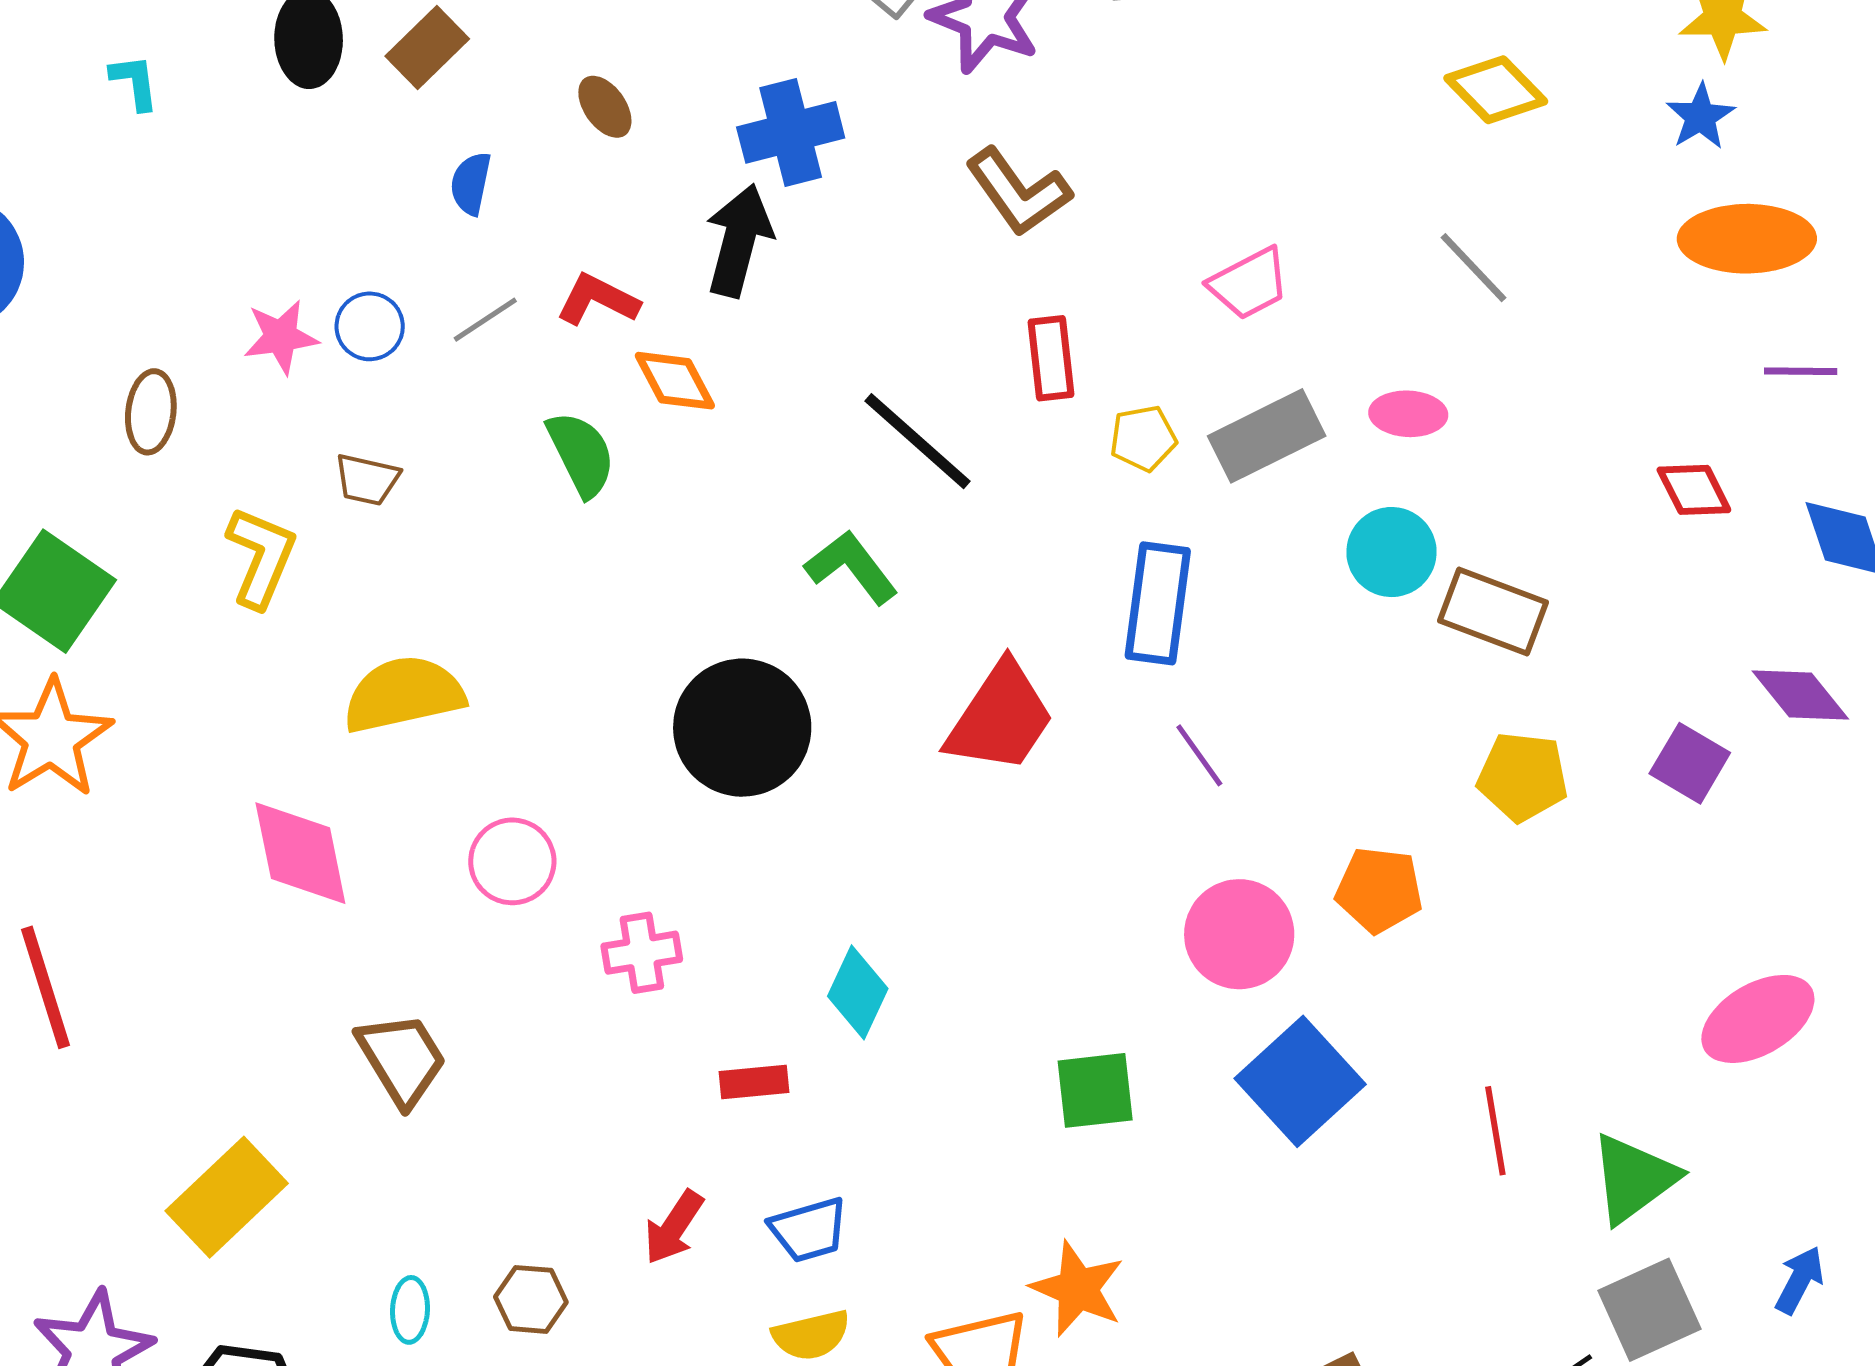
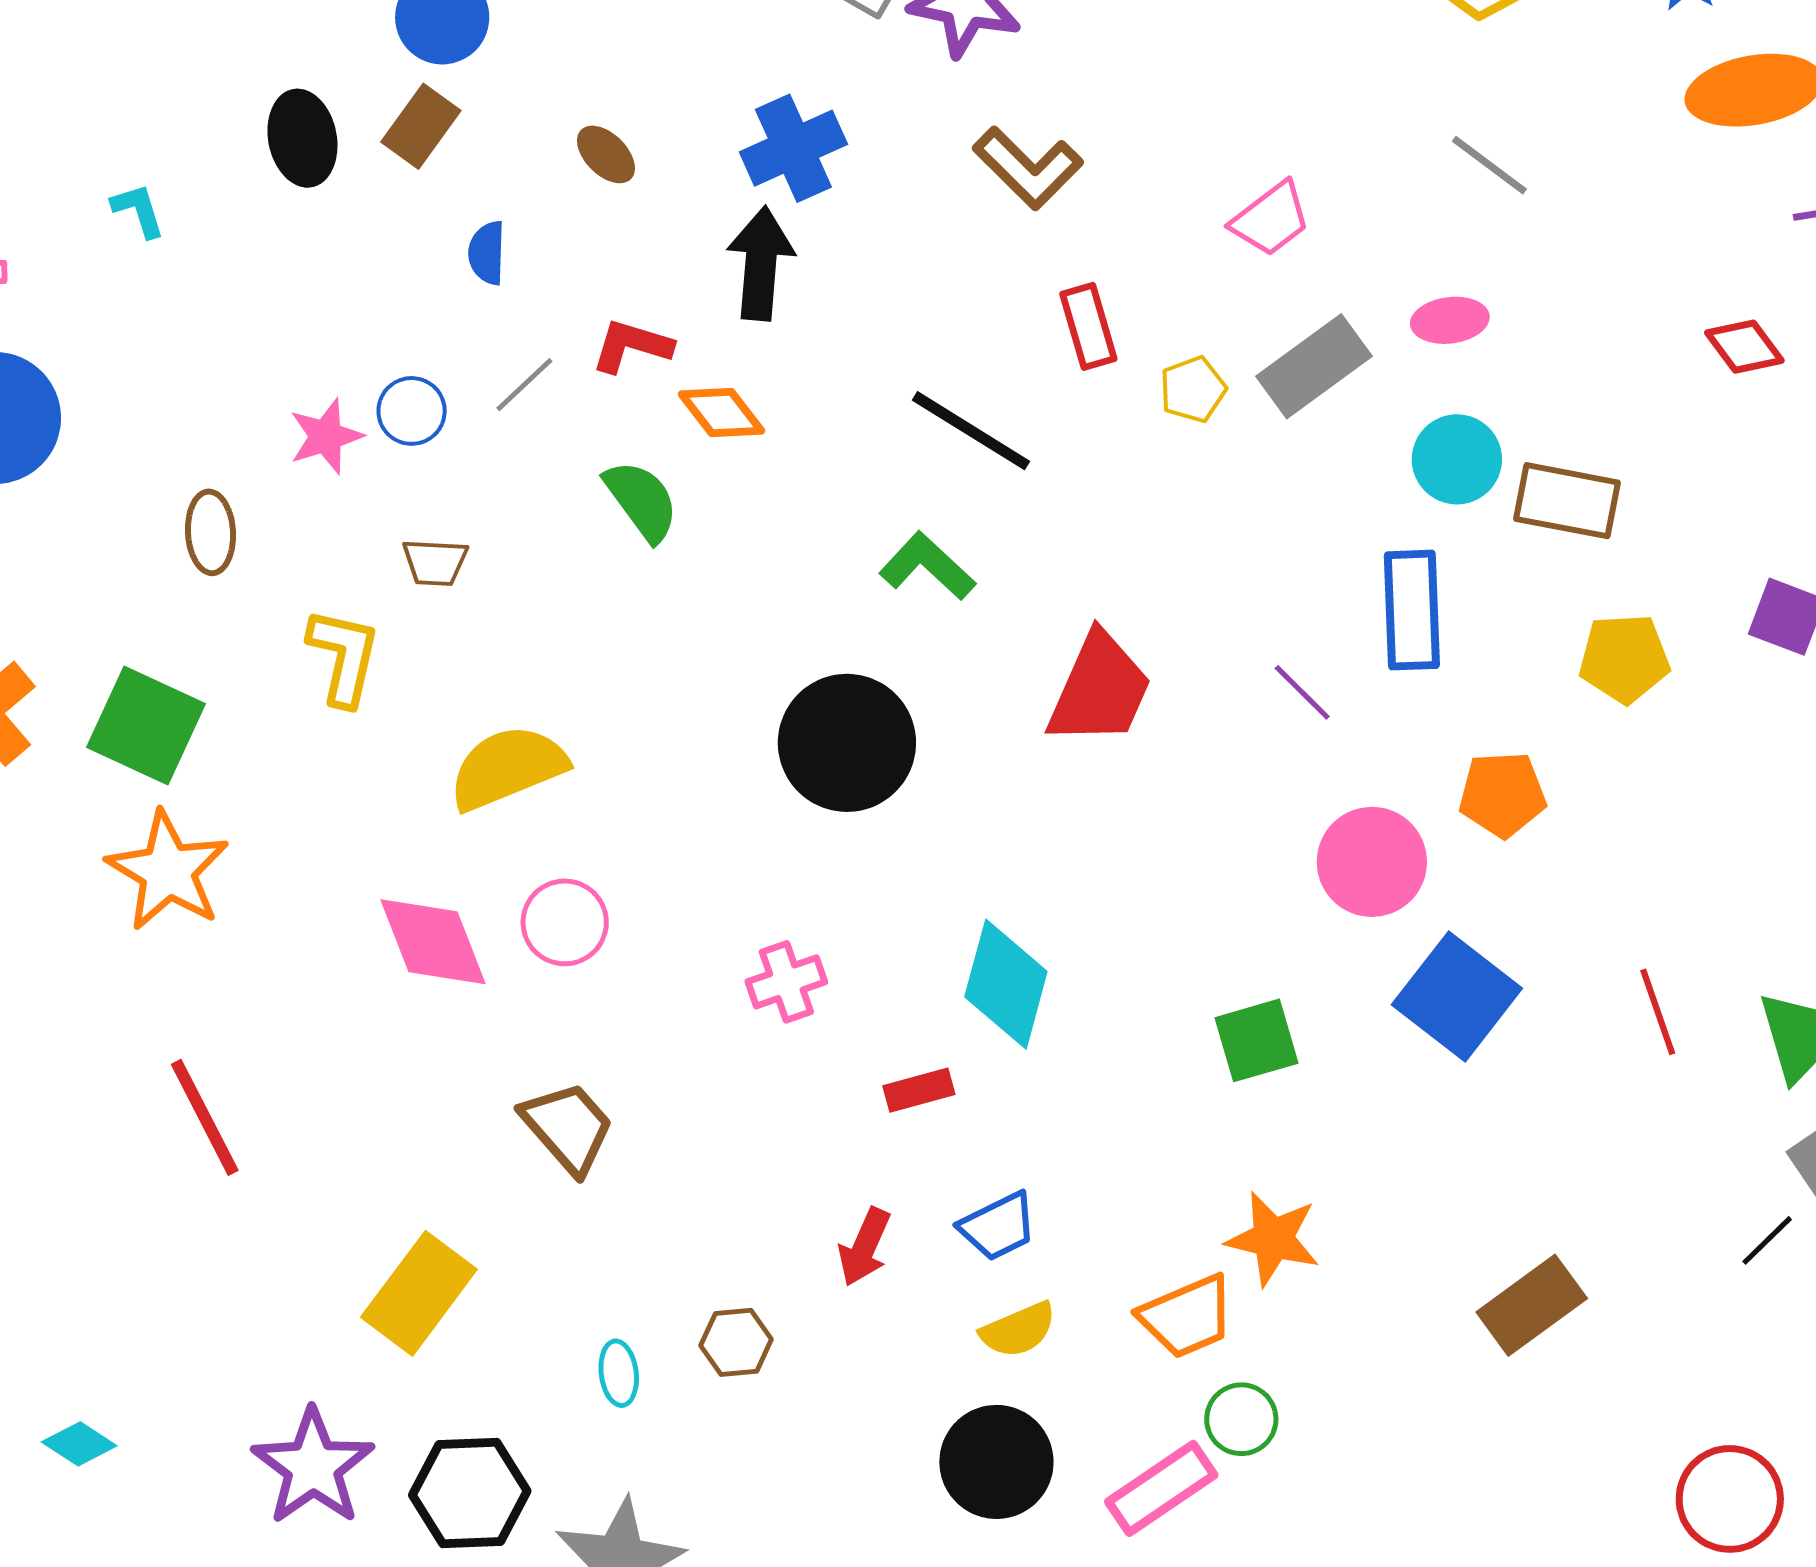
blue rectangle: (1158, 603) -> (1412, 610), moved
pink circle: (512, 861) -> (565, 922), moved
cyan diamond: (858, 992) -> (1006, 984), size x1.4

